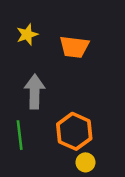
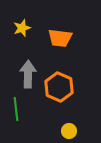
orange hexagon: (74, 131) -> (59, 87), moved

